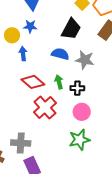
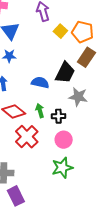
black trapezoid: (71, 29) -> (65, 73), moved
gray star: (85, 60) -> (78, 97), moved

